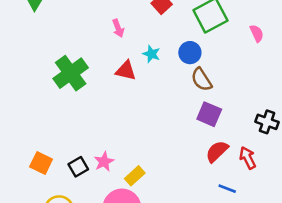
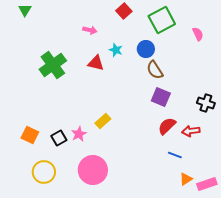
pink arrow: (118, 28) -> (90, 30), turned -56
red arrow: (248, 158) -> (191, 131), turned -72
yellow rectangle: (135, 176) -> (103, 121), moved

